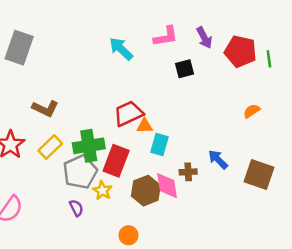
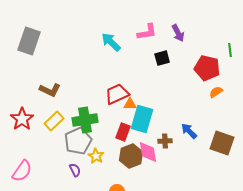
red pentagon: (240, 51) -> (207, 68), moved
cyan rectangle: (160, 145) -> (142, 119), size x1.5
red rectangle: (116, 161) -> (123, 132), moved, size x0.7

